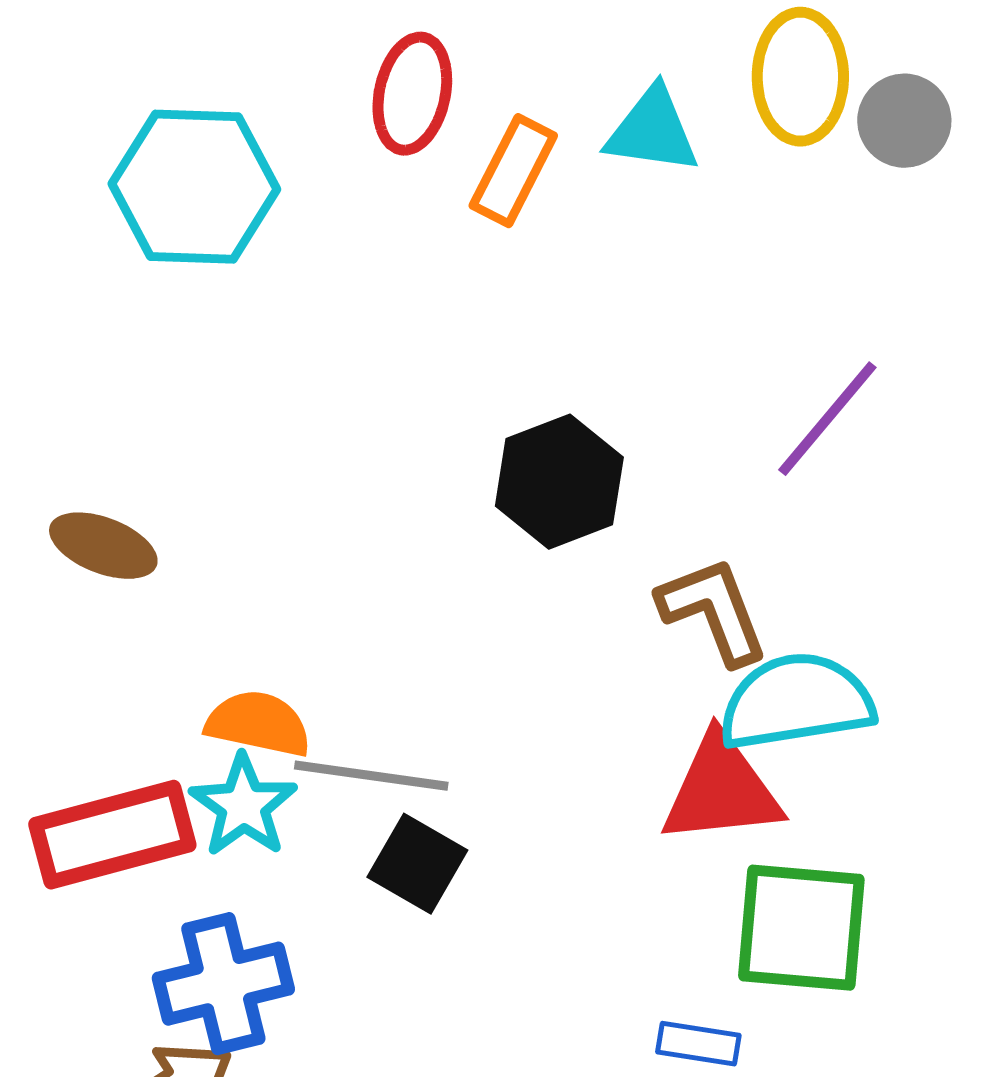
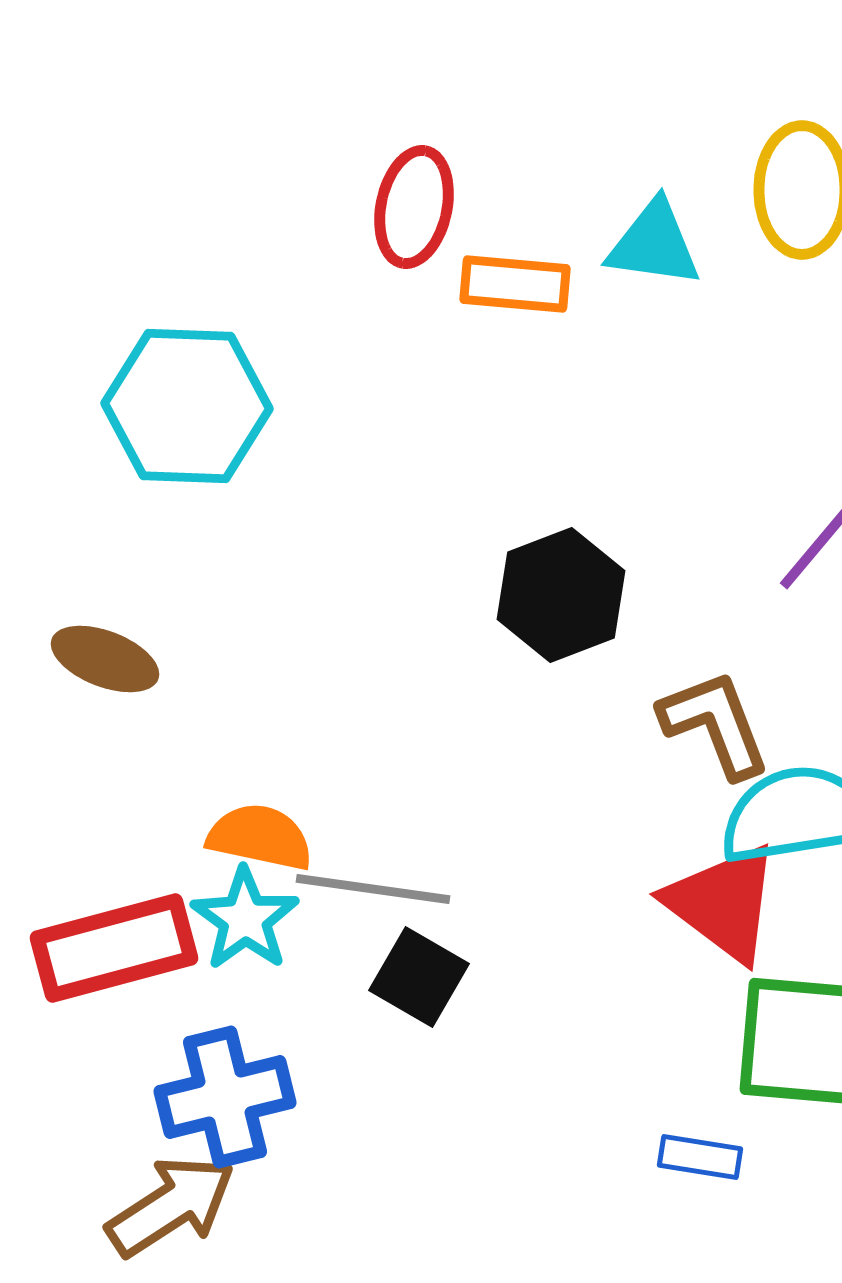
orange rectangle: (513, 171) -> (515, 284), turned 68
cyan hexagon: (194, 187) -> (187, 406), moved
red triangle: (721, 790) -> (723, 903), turned 43

